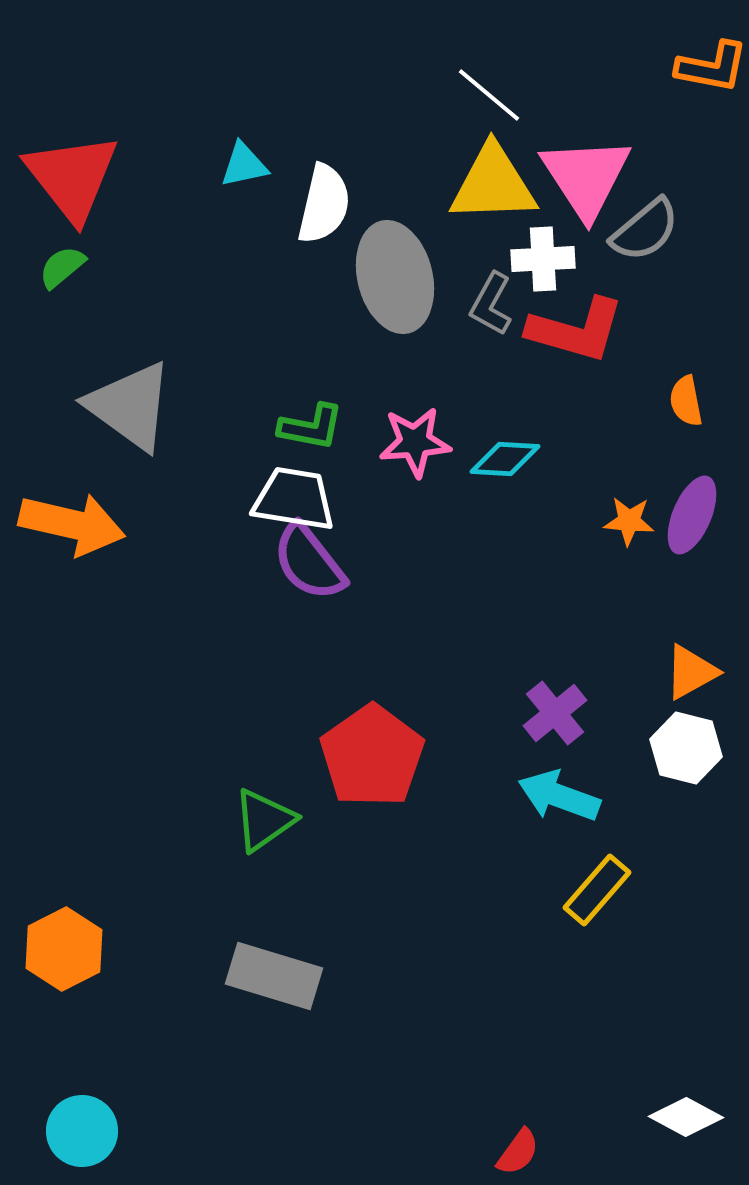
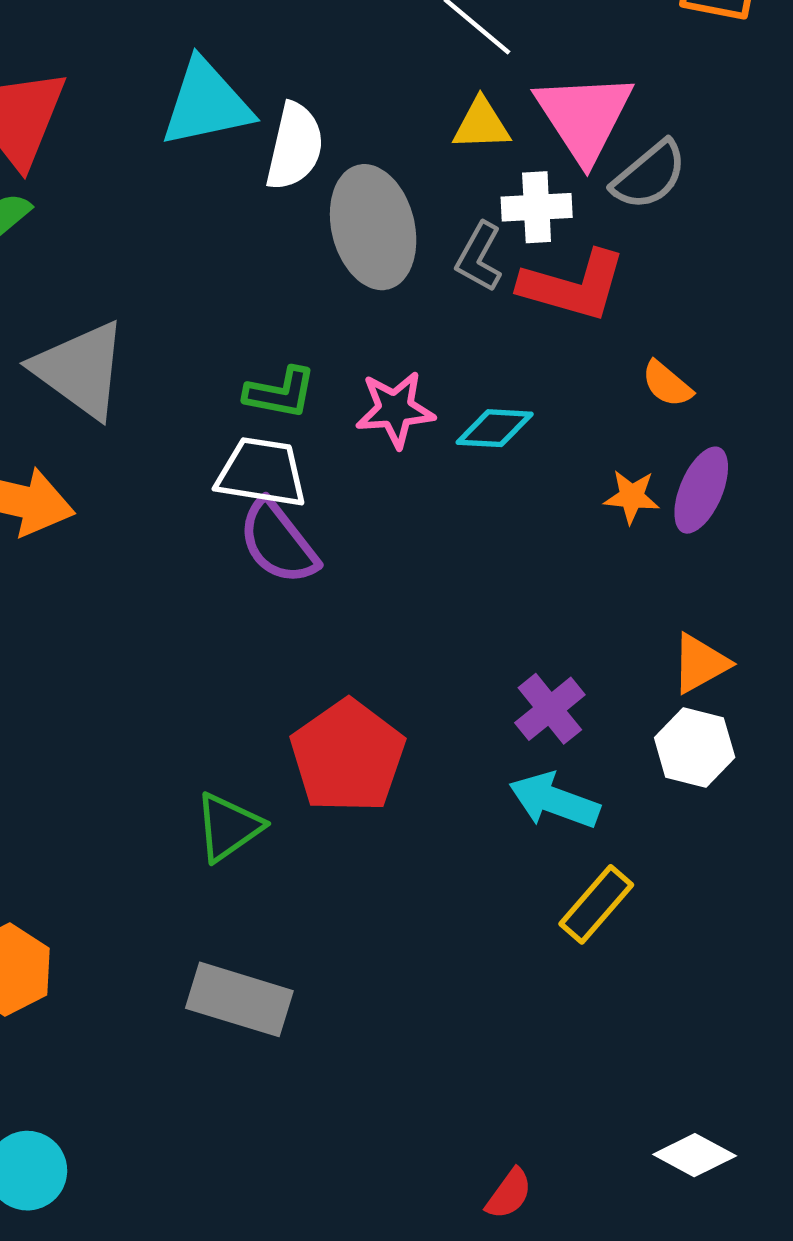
cyan triangle: (244, 165) -> (206, 103), size x1.8
yellow triangle: (493, 184) -> (481, 124), size x0.6
orange semicircle: (686, 401) -> (667, 384), moved, turned -39

